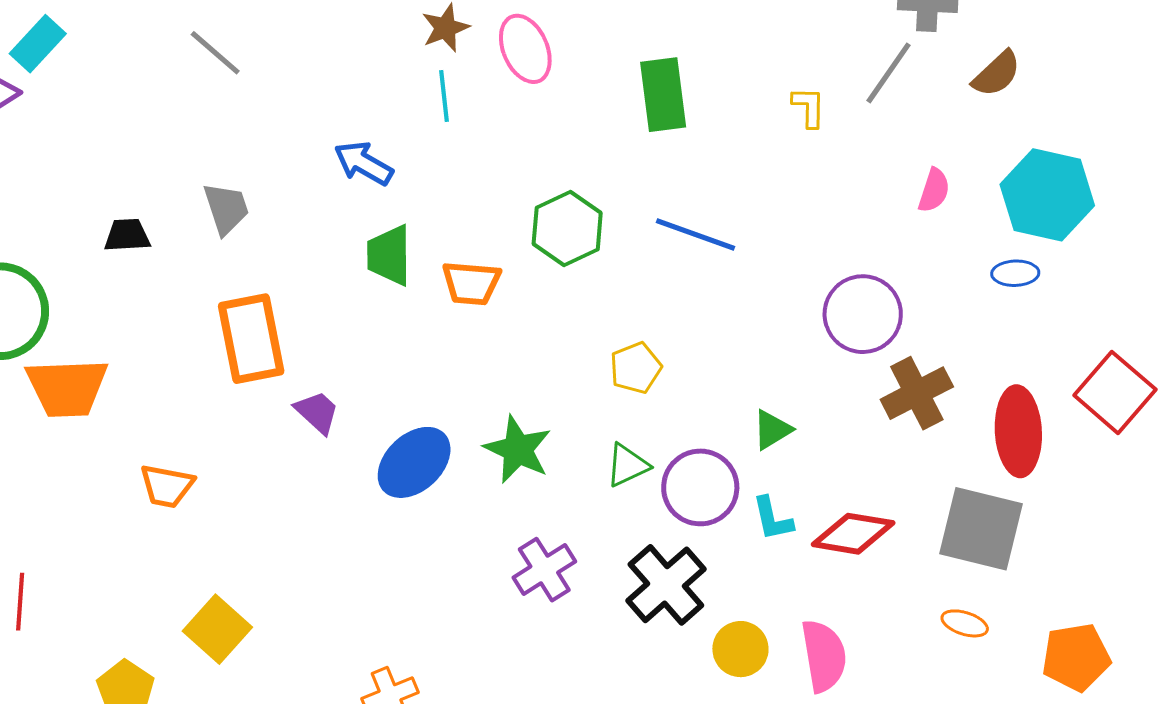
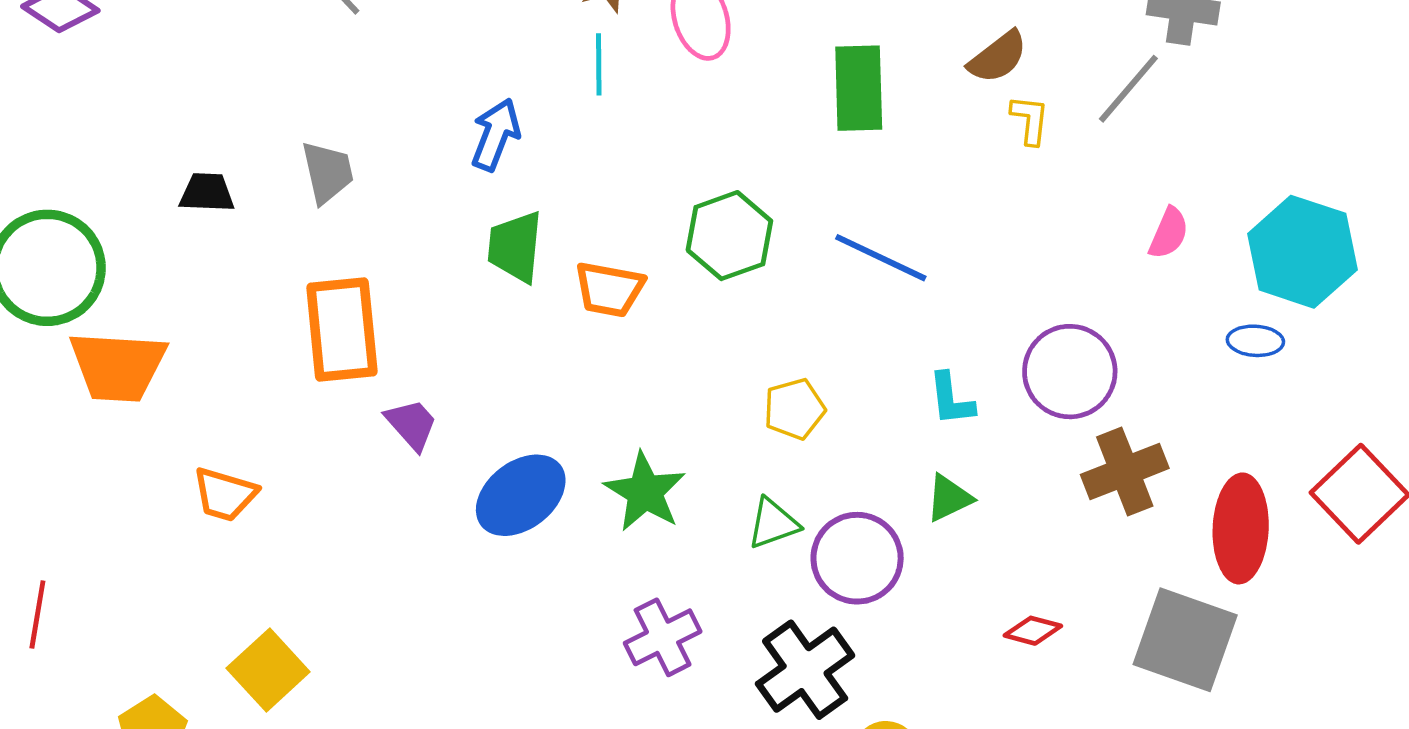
brown semicircle: (997, 74) -> (998, 57), moved
blue arrow: (364, 163) -> (496, 135), turned 76
cyan L-shape: (773, 519) -> (951, 399), moved
red diamond: (853, 534) -> (1033, 631), size x0.6

